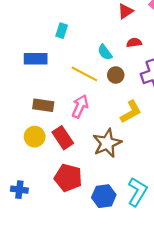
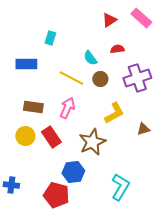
red pentagon: (68, 178) -> (56, 195), moved
blue hexagon: (104, 196) -> (73, 172), moved

